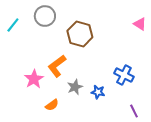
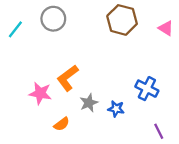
brown hexagon: (80, 34) -> (122, 20), moved
pink star: (34, 79) -> (40, 93), turned -30

